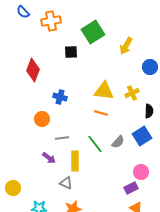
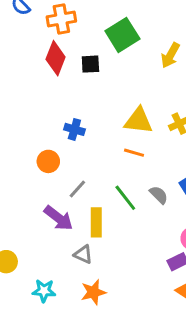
red diamond: (33, 70) -> (56, 58), moved
gray line: (62, 138) -> (77, 189), turned -40
gray semicircle: (118, 142) -> (159, 195), turned -88
purple arrow: (49, 158) -> (58, 218), size x1.5

